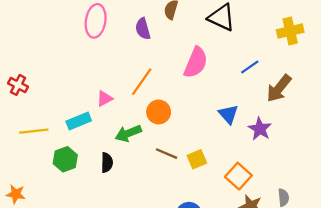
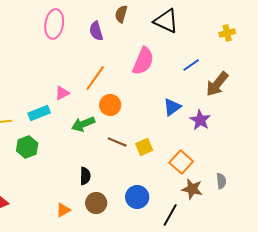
yellow cross: (290, 31) -> (227, 33), size x0.7
blue triangle: (228, 114) -> (172, 107), turned 36
black semicircle: (107, 163) -> (85, 176), moved

